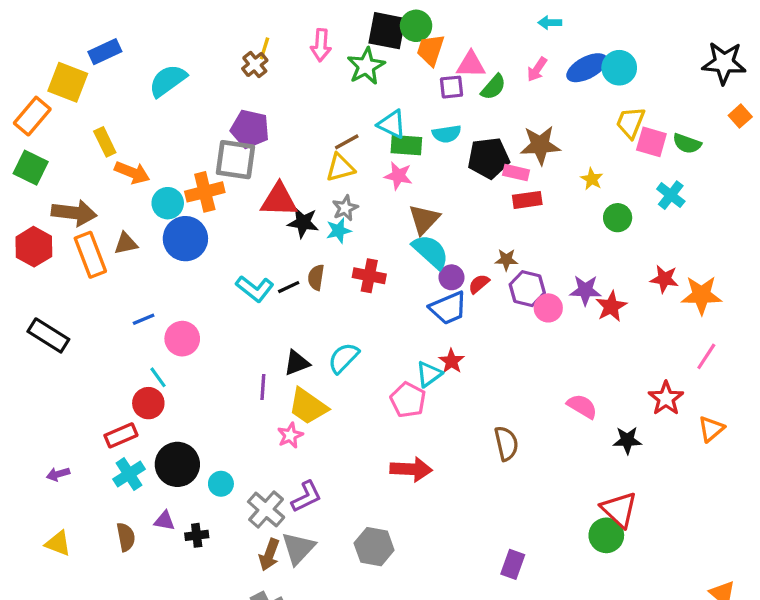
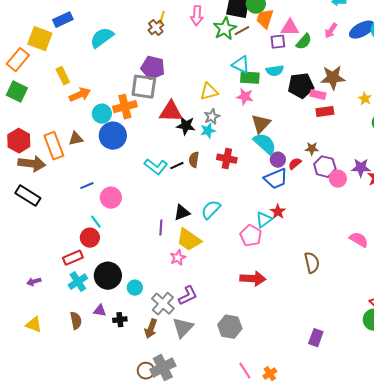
brown line: (347, 142) -> (242, 31), moved
orange arrow: (132, 173) -> (80, 95), turned -45
brown arrow: (74, 213) -> (32, 164), moved
brown arrow: (269, 555) -> (151, 329), moved

